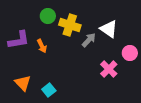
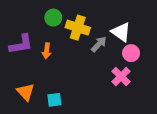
orange arrow: (42, 46) -> (47, 51), turned 32
pink circle: (130, 53) -> (131, 53), moved
cyan square: (49, 90) -> (54, 100), turned 32

